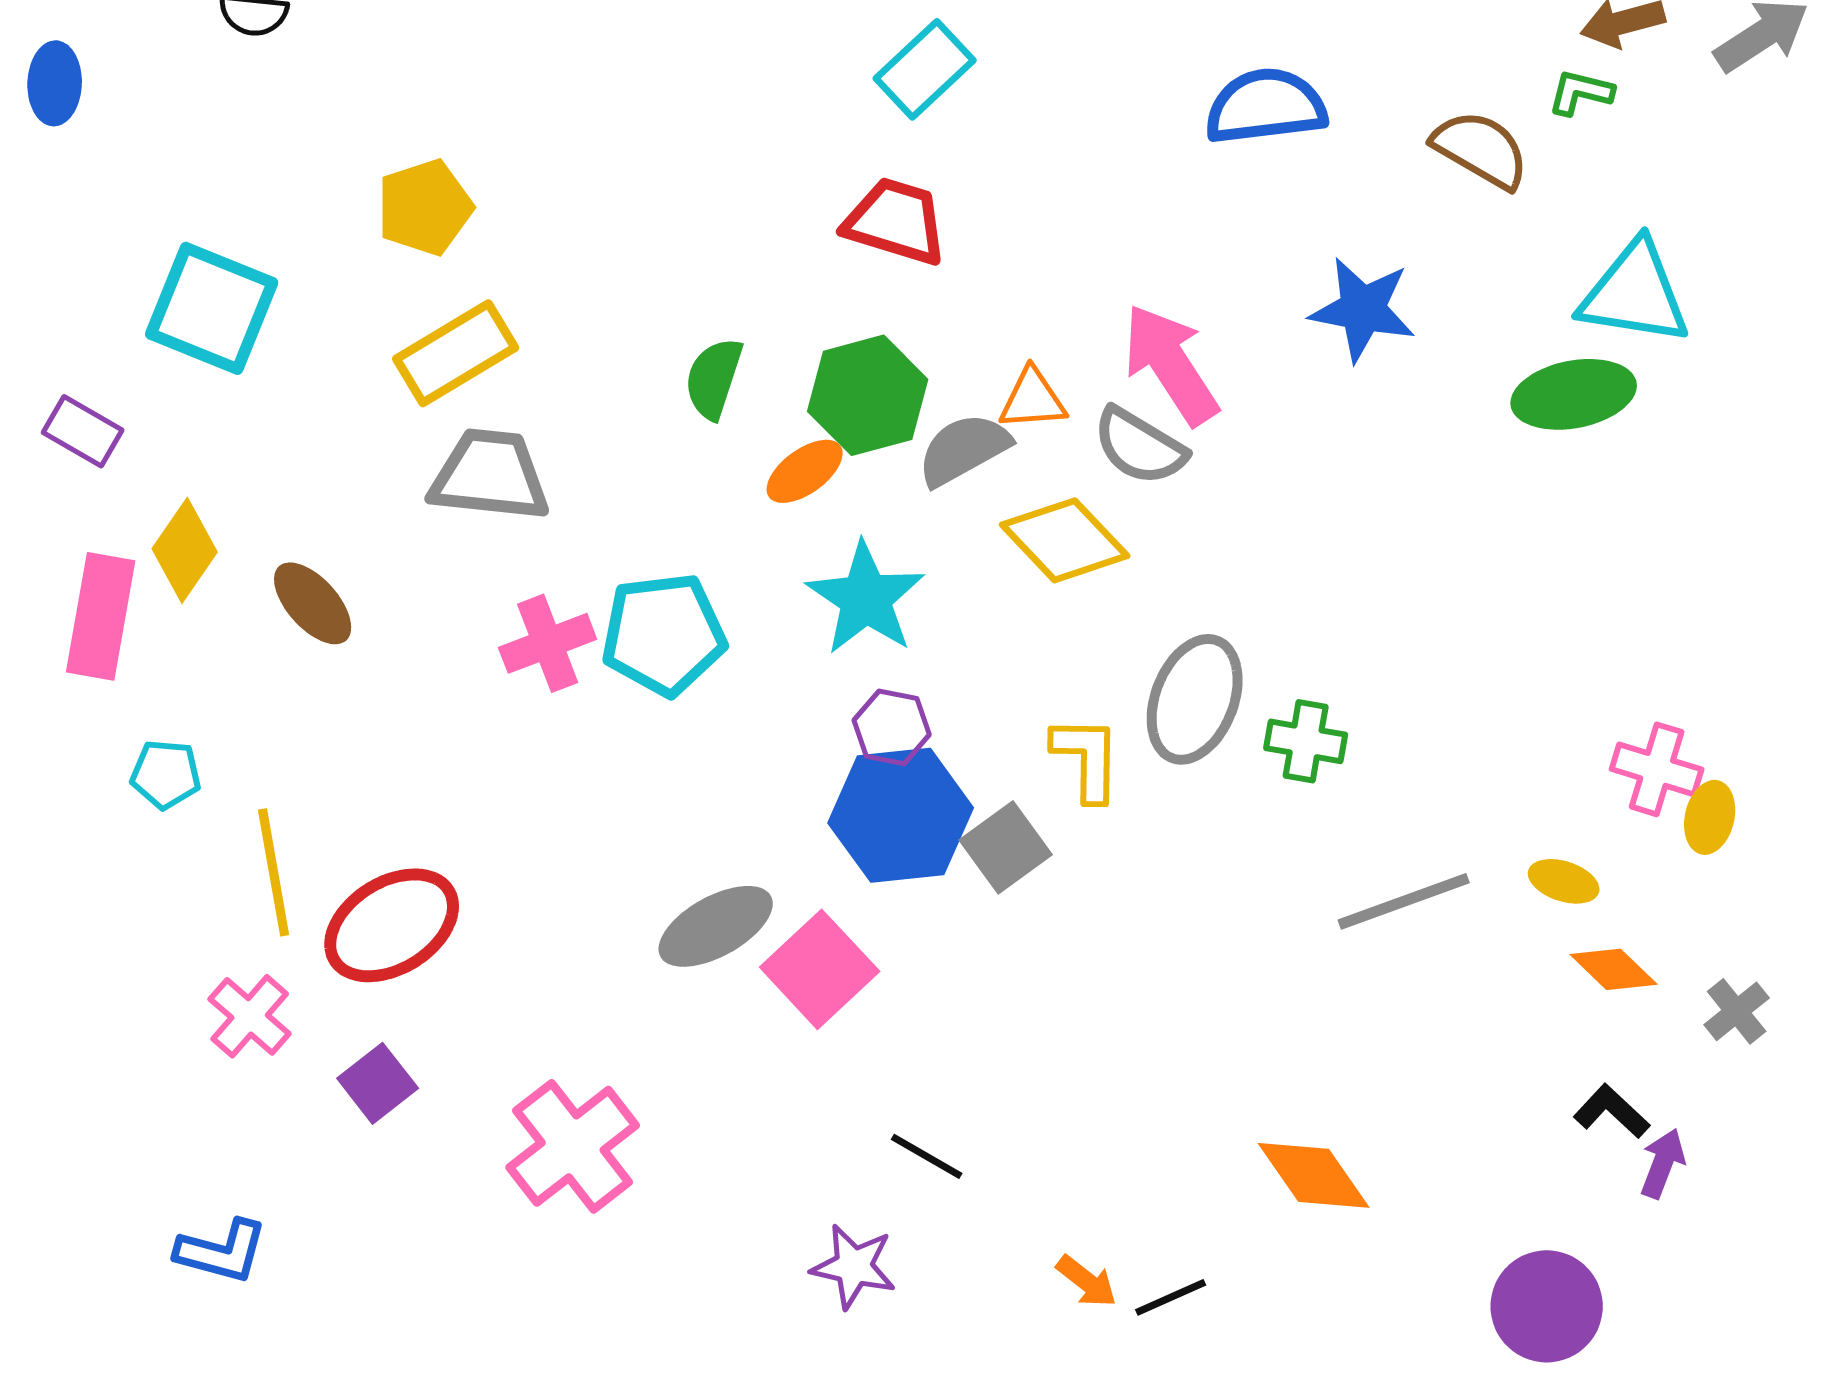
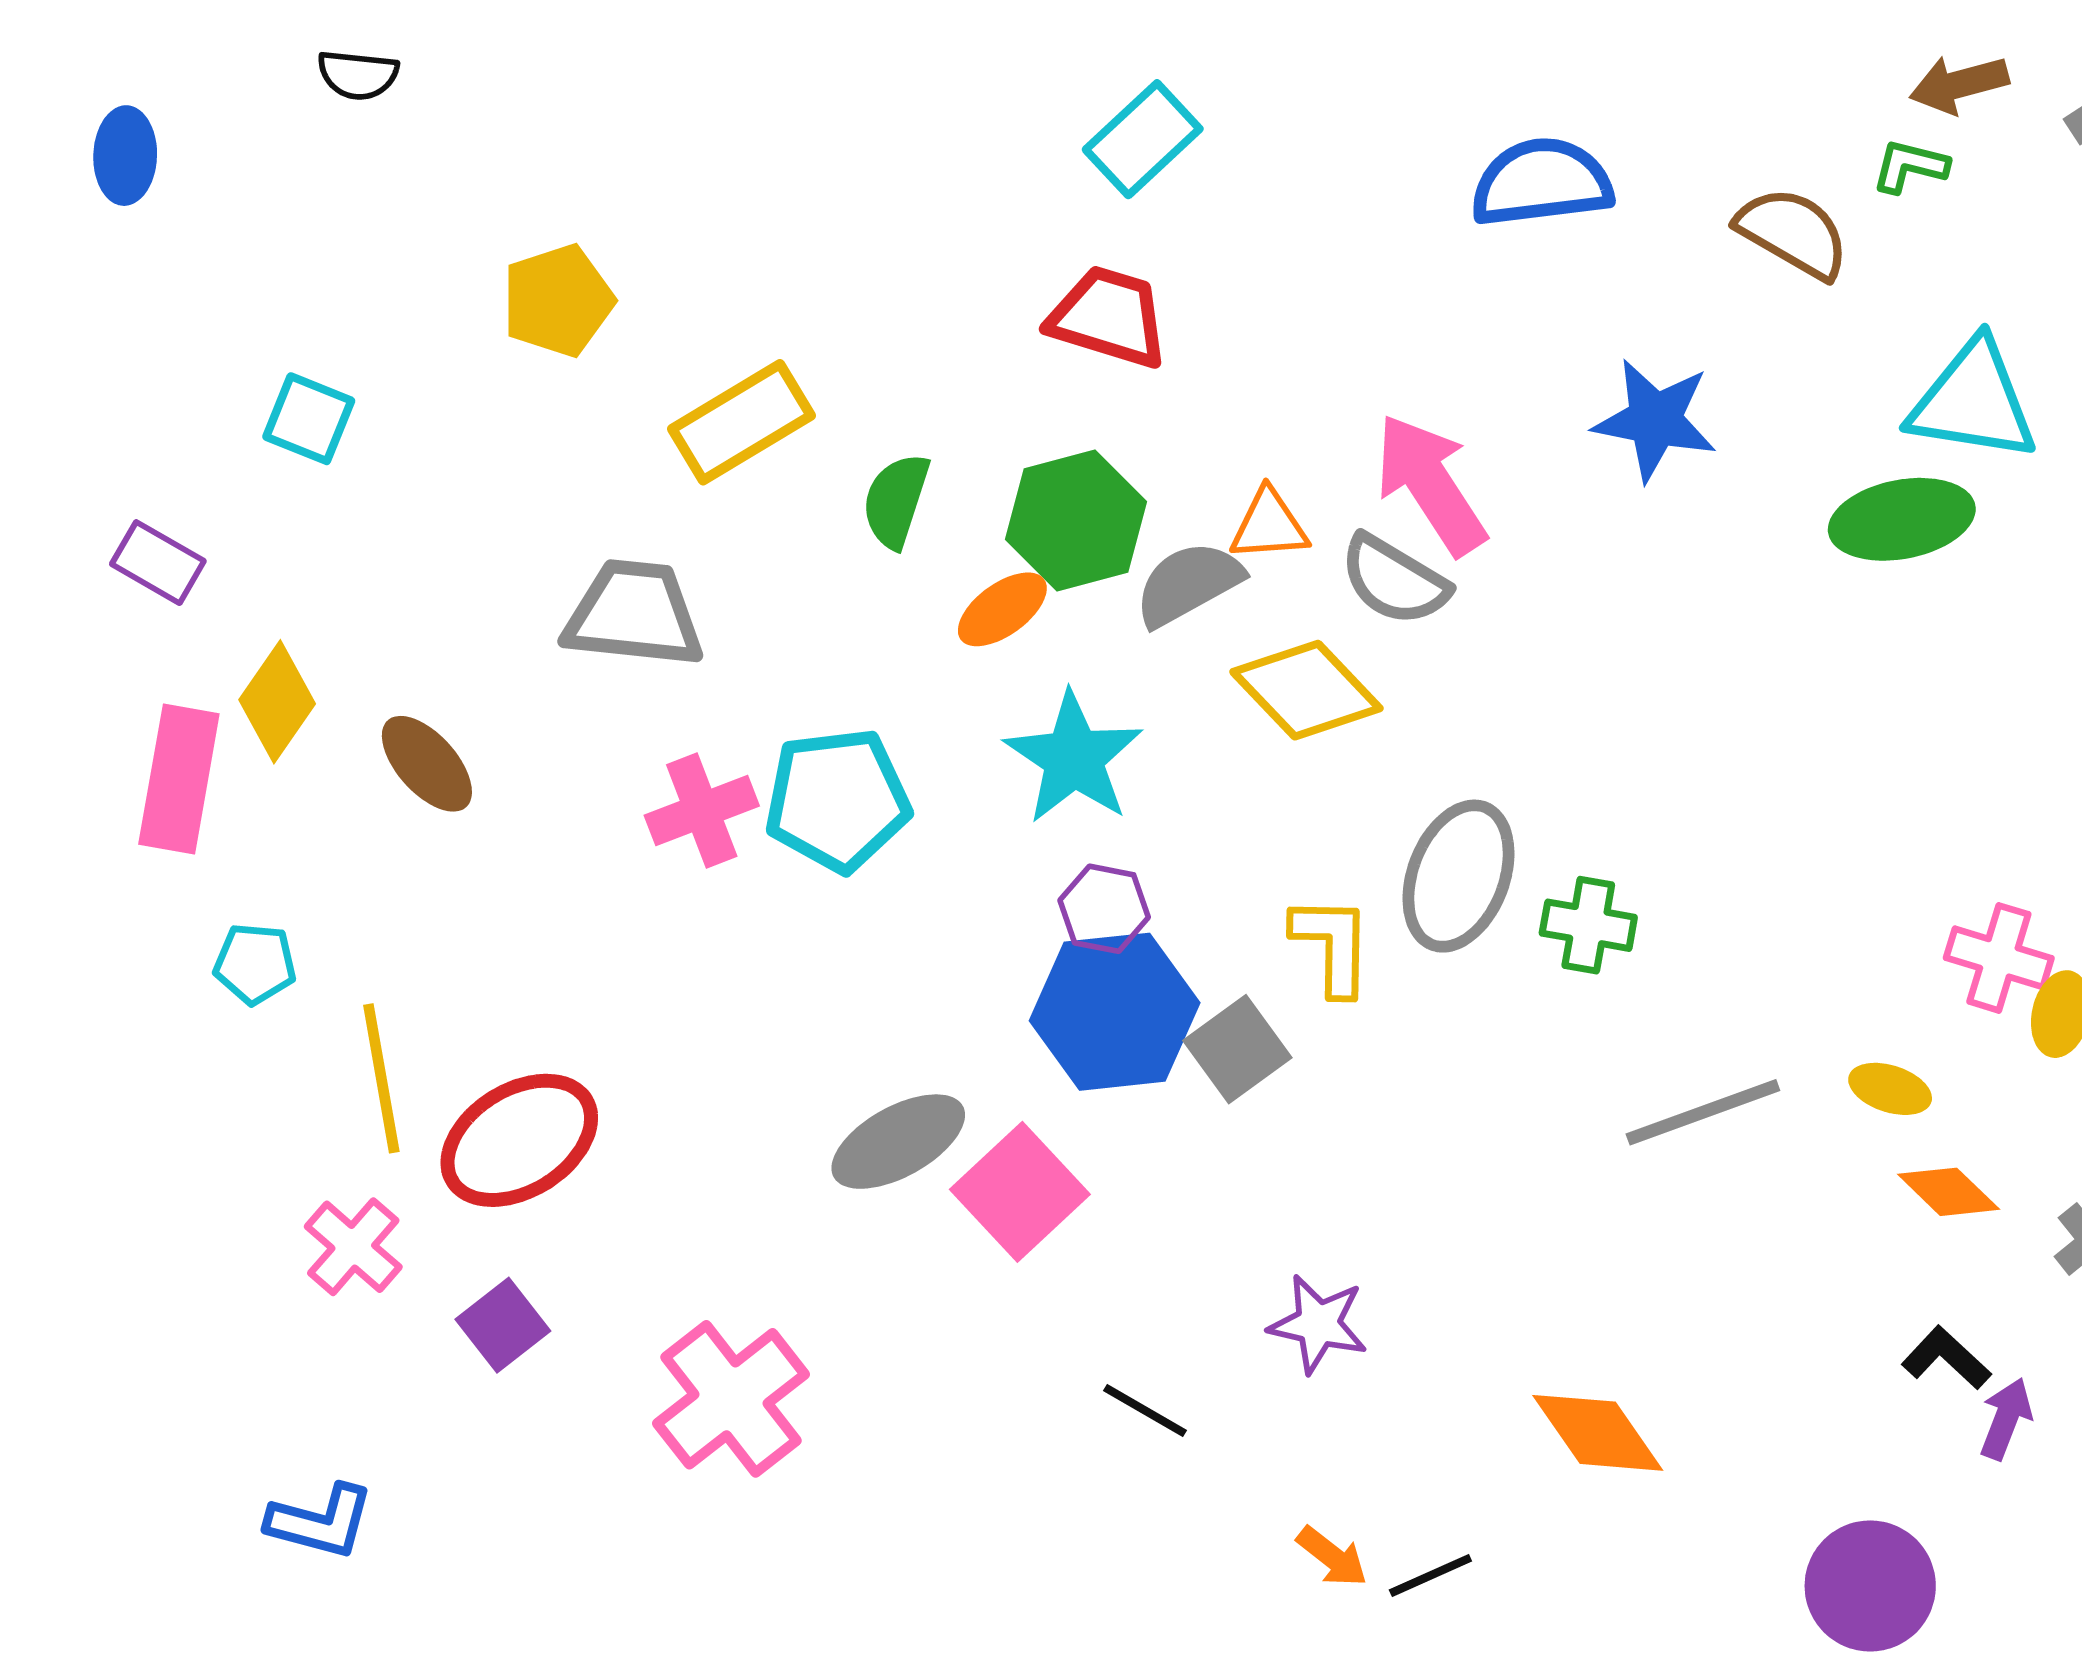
cyan square: (212, 308) -> (309, 419), size x0.6
yellow rectangle: (456, 353) -> (742, 422), moved
purple star: (854, 1266) -> (1318, 1324), moved

